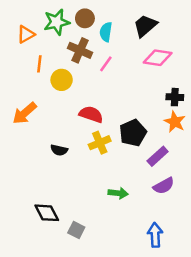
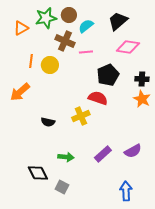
cyan semicircle: (106, 32) -> (86, 26), turned 42
orange line: (39, 64) -> (31, 61), moved
pink line: (106, 64) -> (86, 52), turned 48
red semicircle: (91, 114) -> (98, 98), moved
black pentagon: (133, 133) -> (108, 75), moved
purple rectangle: (158, 156) -> (103, 154), moved
green arrow: (118, 193) -> (66, 157), moved

